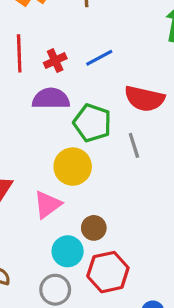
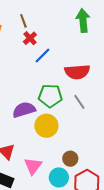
red cross: (55, 61) -> (30, 38), moved
purple semicircle: (51, 99) -> (24, 110), moved
pink triangle: (47, 205) -> (33, 166), moved

